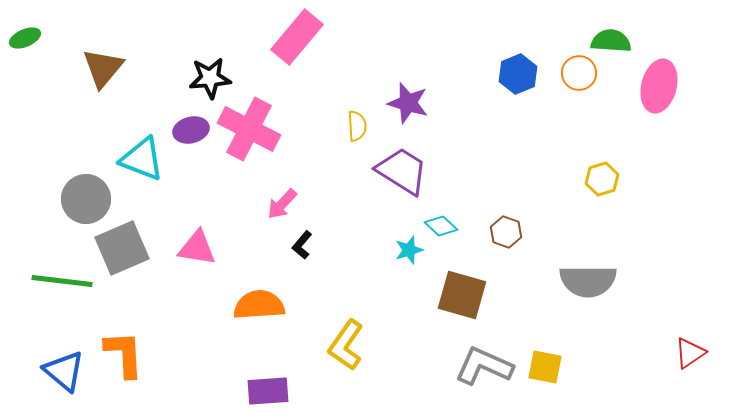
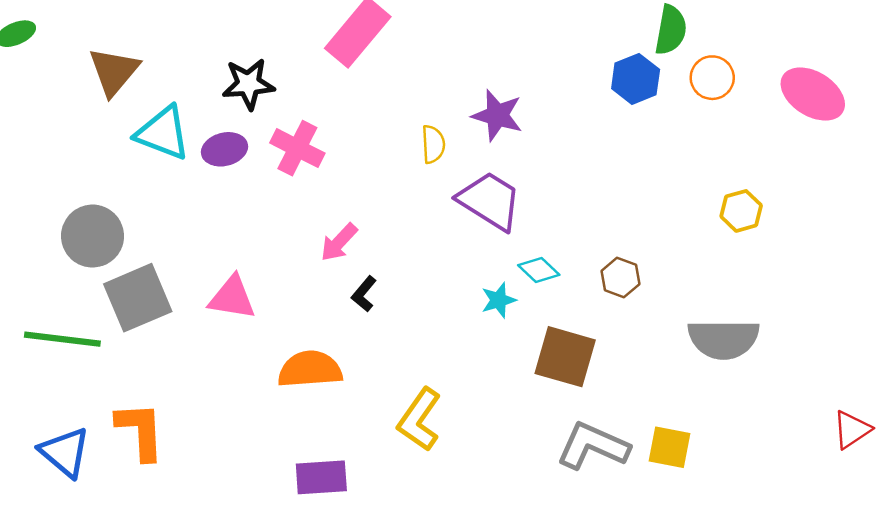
green semicircle: (611, 41) -> (671, 30), moved, turned 96
pink ellipse: (659, 86) -> (813, 94), turned -72
pink cross: (249, 129) -> (297, 148), size x0.7
cyan triangle: (142, 159) -> (163, 133), moved

